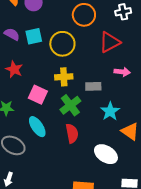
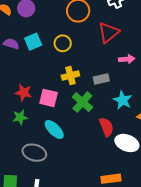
yellow circle: (62, 44) -> (63, 43), size x0.7
red star: (14, 69) -> (23, 93), moved
red semicircle: (72, 133) -> (106, 127), moved

